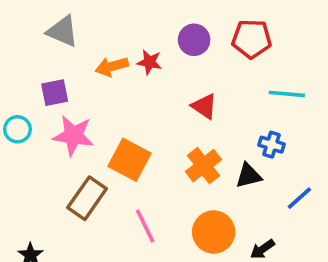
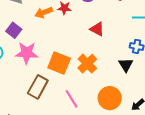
purple square: (55, 93) -> (14, 30), turned -35
orange cross: (203, 166) -> (87, 64), moved
black triangle: (249, 176) -> (126, 65), turned -42

